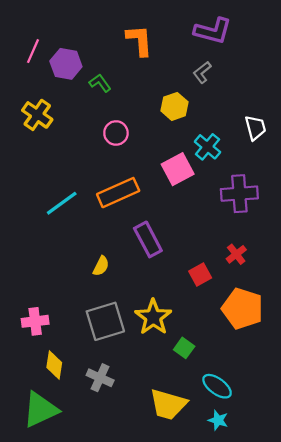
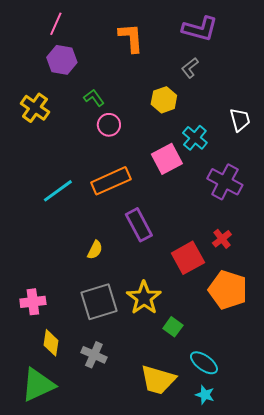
pink line: (33, 51) -> (56, 24), moved
green L-shape: (100, 83) -> (94, 98), moved
purple cross: (239, 194) -> (225, 182), turned 32
red square: (200, 275) -> (188, 258), size x1.5

